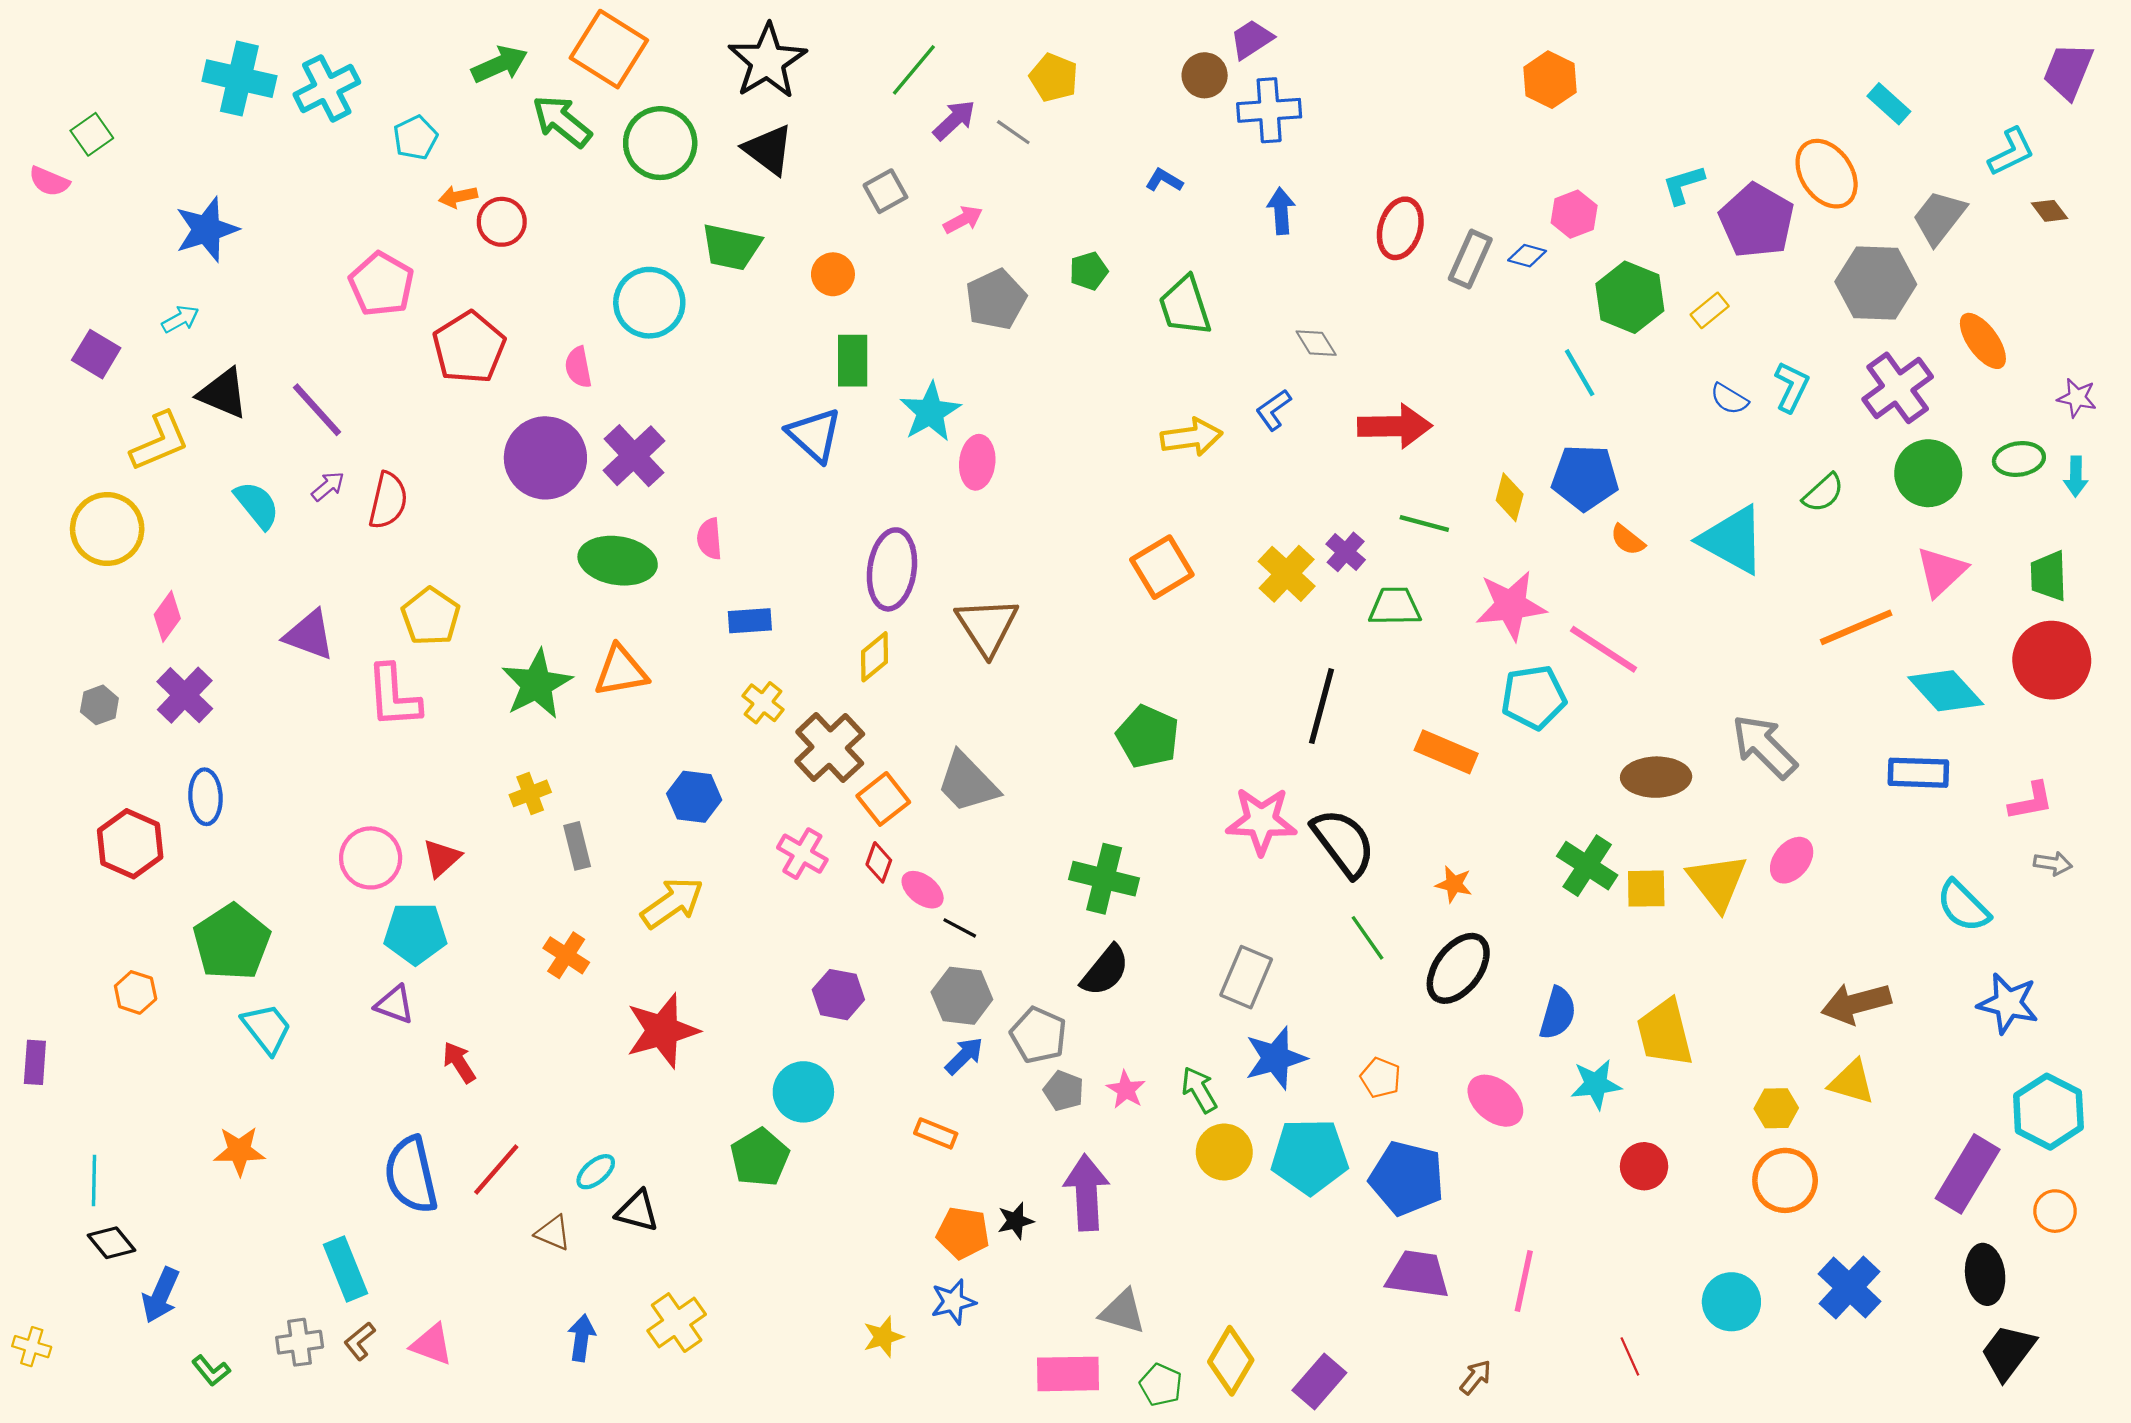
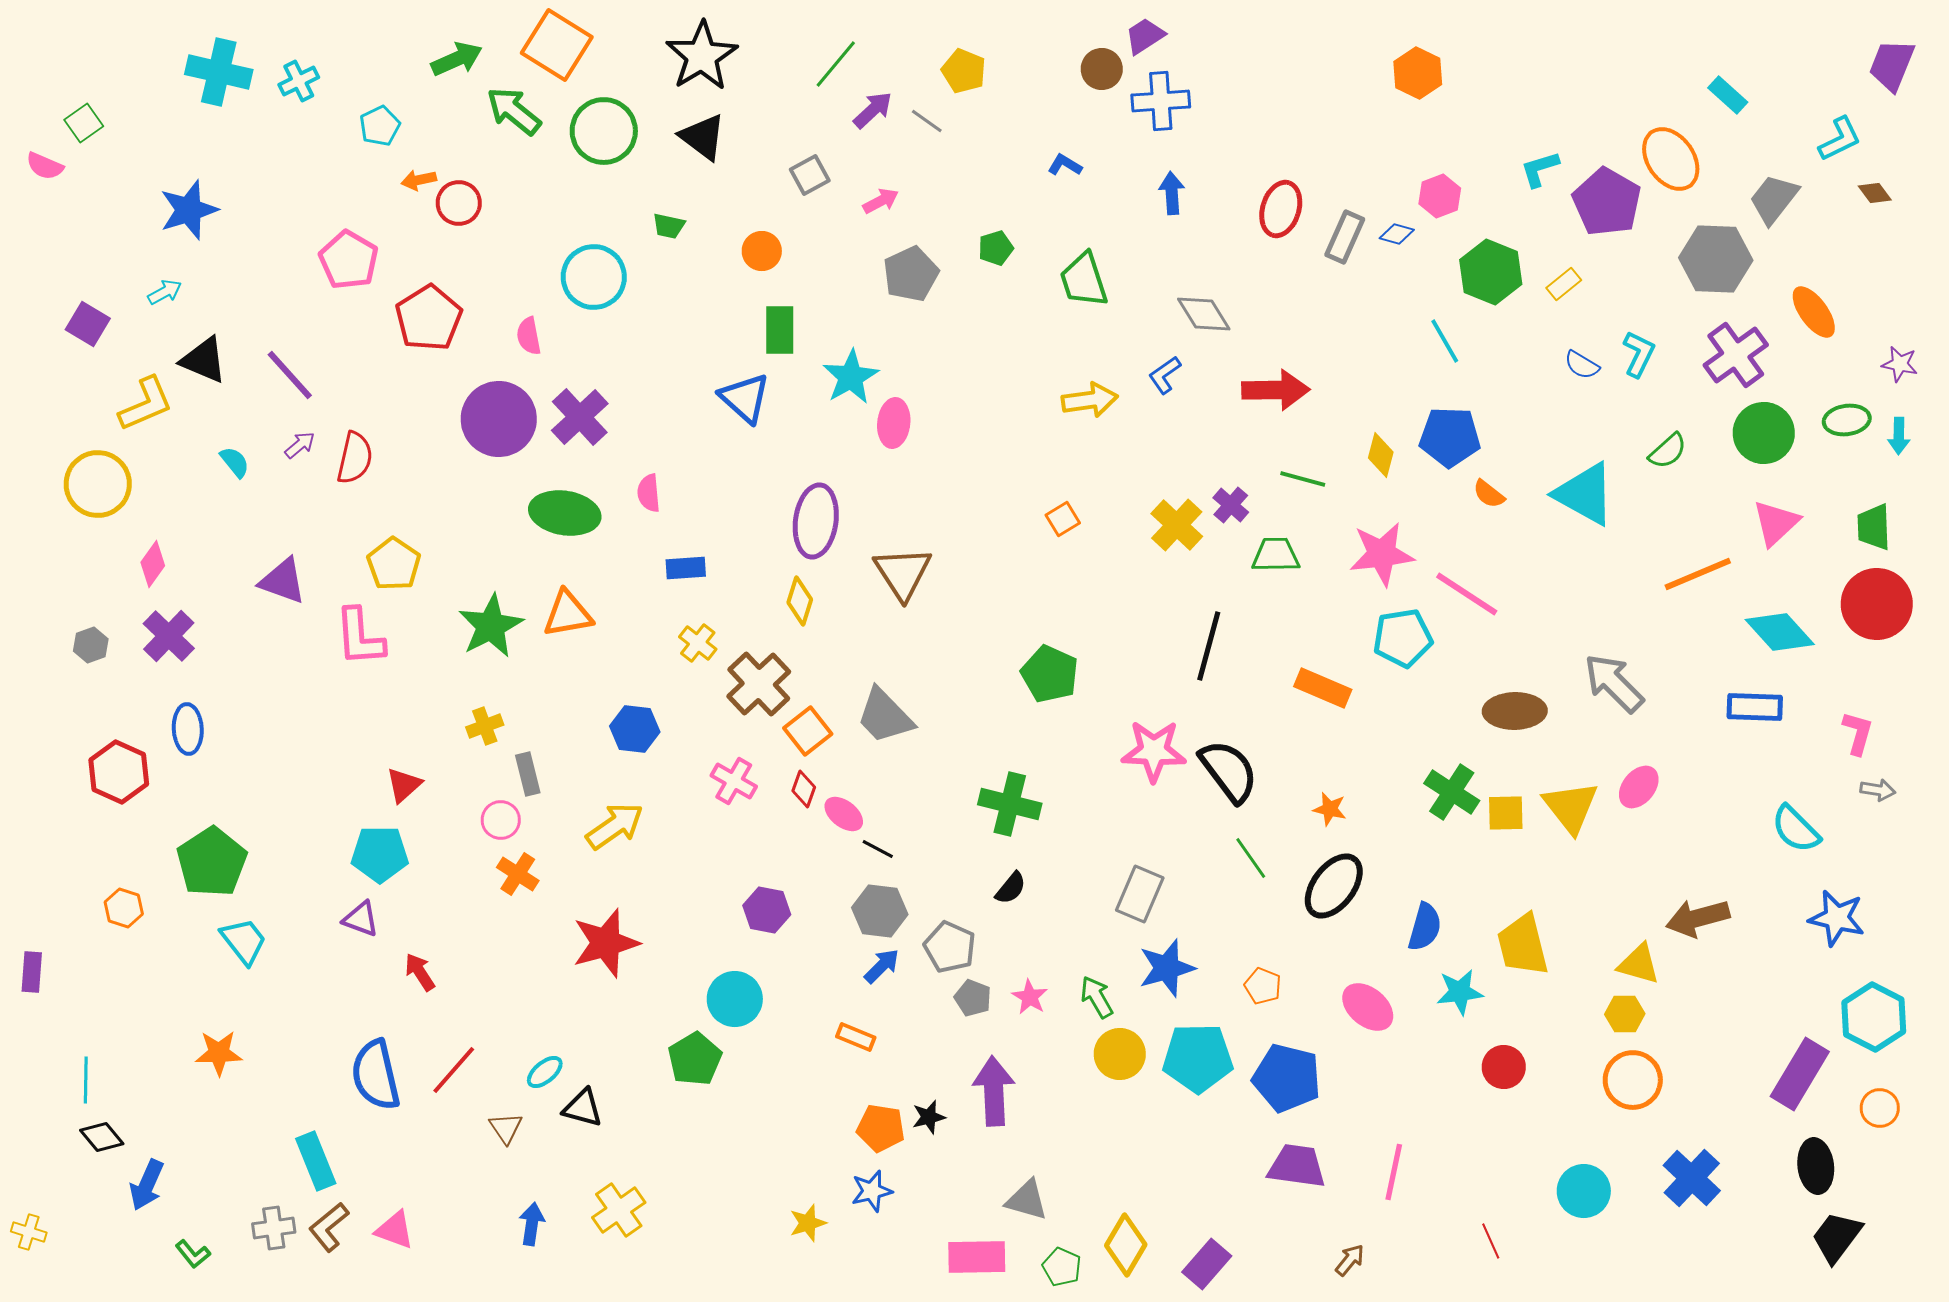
cyan cross: (327, 88) -> (299, 81), size x0.7
green trapezoid: (731, 247) -> (669, 226), size x0.6
gray diamond: (1316, 343) -> (1204, 314), size x1.4
cyan semicircle: (257, 505) -> (235, 462), size x0.7
orange square: (1162, 567) -> (1063, 519), size x0.6
yellow diamond: (874, 657) -> (800, 601), turned -33
pink L-shape: (2031, 801) -> (1858, 733), turned -63
pink circle: (371, 858) -> (501, 820), moved, size x0.7
black semicircle: (1105, 971) -> (1011, 888), size x0.7
yellow triangle: (1852, 1082) -> (1639, 964), moved
brown triangle: (553, 1233) -> (506, 1128), turned 33
brown L-shape: (360, 1341) -> (329, 1227), size x1.4

